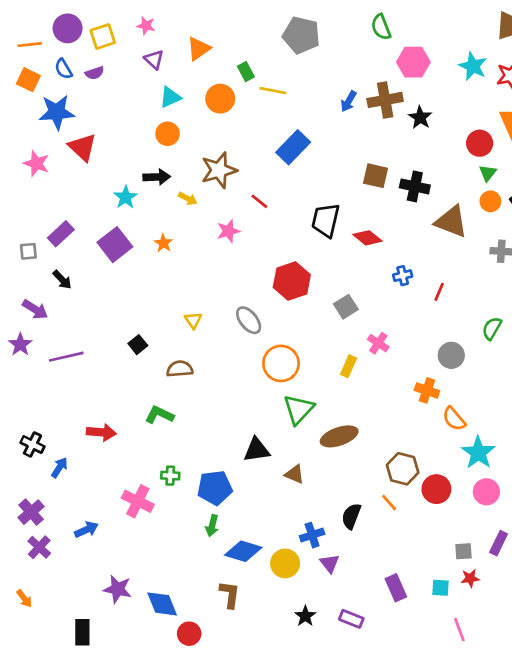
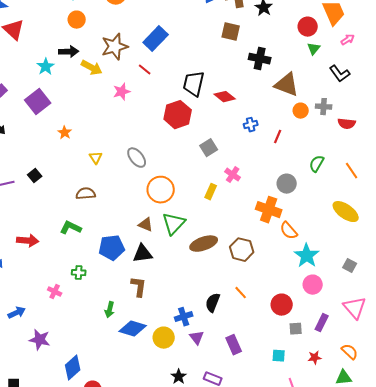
blue rectangle: (293, 147) -> (156, 39), moved
brown square: (376, 176) -> (231, 32), moved
yellow arrow: (188, 199) -> (92, 68), size x1.5
orange circle: (490, 201) -> (301, 111), moved
orange star: (163, 243) -> (65, 133), moved
red hexagon: (292, 281) -> (178, 115), moved
black square: (138, 345) -> (35, 176), moved
orange cross: (427, 390) -> (269, 210), size x1.4
brown hexagon: (403, 469) -> (242, 250), moved
brown triangle: (295, 474) -> (146, 225), moved
blue pentagon: (215, 488) -> (112, 248), moved
red circle: (436, 489) -> (282, 305), moved
pink cross: (138, 501) -> (55, 292), size x0.6
red star: (470, 578) -> (315, 358), moved
purple rectangle: (396, 588) -> (234, 345), moved
purple star: (118, 589) -> (40, 340), moved
brown L-shape: (230, 594) -> (139, 287), moved
blue diamond: (162, 604) -> (73, 368), turned 70

